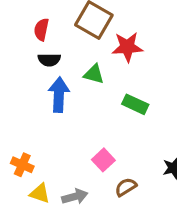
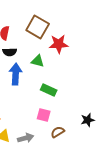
green rectangle: (135, 104) -> (49, 90), moved
pink square: (103, 160) -> (44, 115), turned -32

